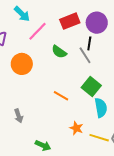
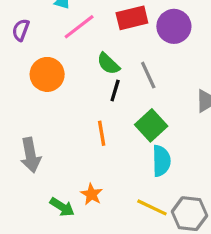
black line: (89, 43) -> (115, 91), moved
orange line: (61, 96) -> (102, 133), turned 42
gray arrow: (19, 116) -> (31, 155), size x1.5
orange star: (76, 128) -> (92, 194), moved

